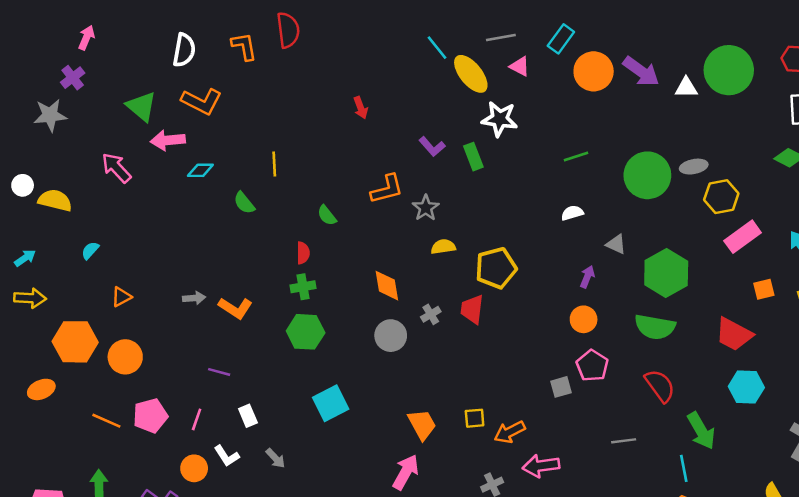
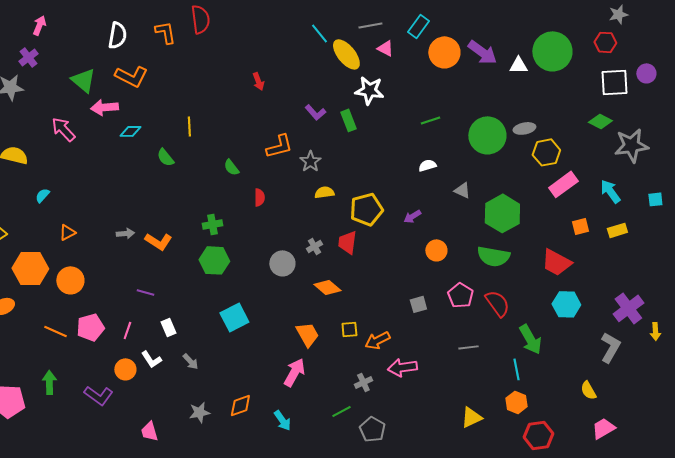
red semicircle: (303, 253) -> (259, 197), moved
purple arrow: (587, 277) -> (412, 216), moved, turned -144
orange diamond: (387, 286) -> (327, 287), moved, turned -40
pink pentagon: (592, 366) -> (460, 295), moved

